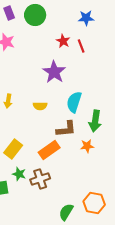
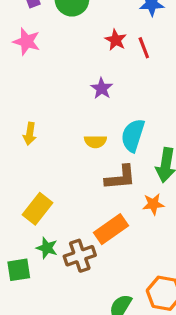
purple star: (54, 72) -> (102, 88), size x0.6
yellow semicircle: (40, 106) -> (95, 142), moved
orange rectangle: (49, 150) -> (111, 229), moved

